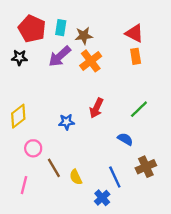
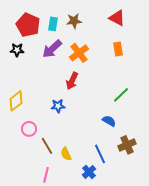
red triangle: (134, 33) -> (117, 18), moved
brown star: (84, 36) -> (74, 21), moved
red arrow: (96, 108) -> (72, 81), moved
pink line: (24, 185) -> (46, 175), moved

